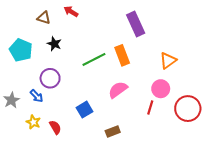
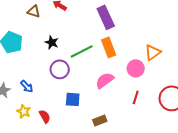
purple rectangle: (136, 24) -> (106, 17), moved
black star: (54, 44) -> (52, 42), moved
purple circle: (50, 78) -> (60, 69), moved
pink circle: (161, 89) -> (136, 68), moved
blue square: (85, 110) -> (73, 99), turned 35

